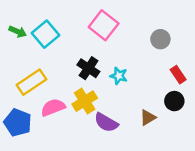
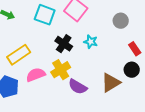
cyan square: (45, 34) -> (45, 15), moved, turned -30
cyan star: (119, 76) -> (91, 42), moved
brown triangle: (148, 117) -> (111, 83), size x1.5

